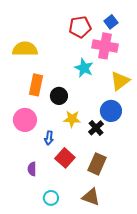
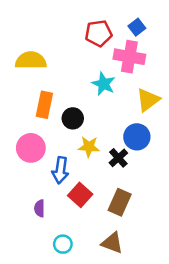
blue arrow: (49, 138) -> (60, 170), size x1.5

